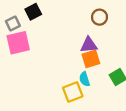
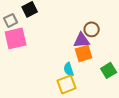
brown circle: (99, 17) -> (92, 29), moved
cyan semicircle: (85, 79) -> (69, 69), moved

